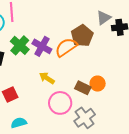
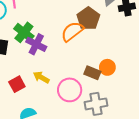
purple cross: (42, 46) -> (36, 44), moved
yellow arrow: (47, 78) -> (41, 77), moved
gray cross: (85, 118) -> (96, 104), turned 30

